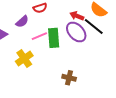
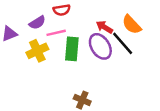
pink line: (39, 36) -> (56, 33), moved
yellow cross: (24, 58) -> (37, 51), moved

